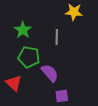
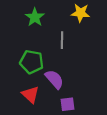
green star: (23, 30) -> (35, 17), moved
red triangle: (14, 83) -> (30, 94), moved

